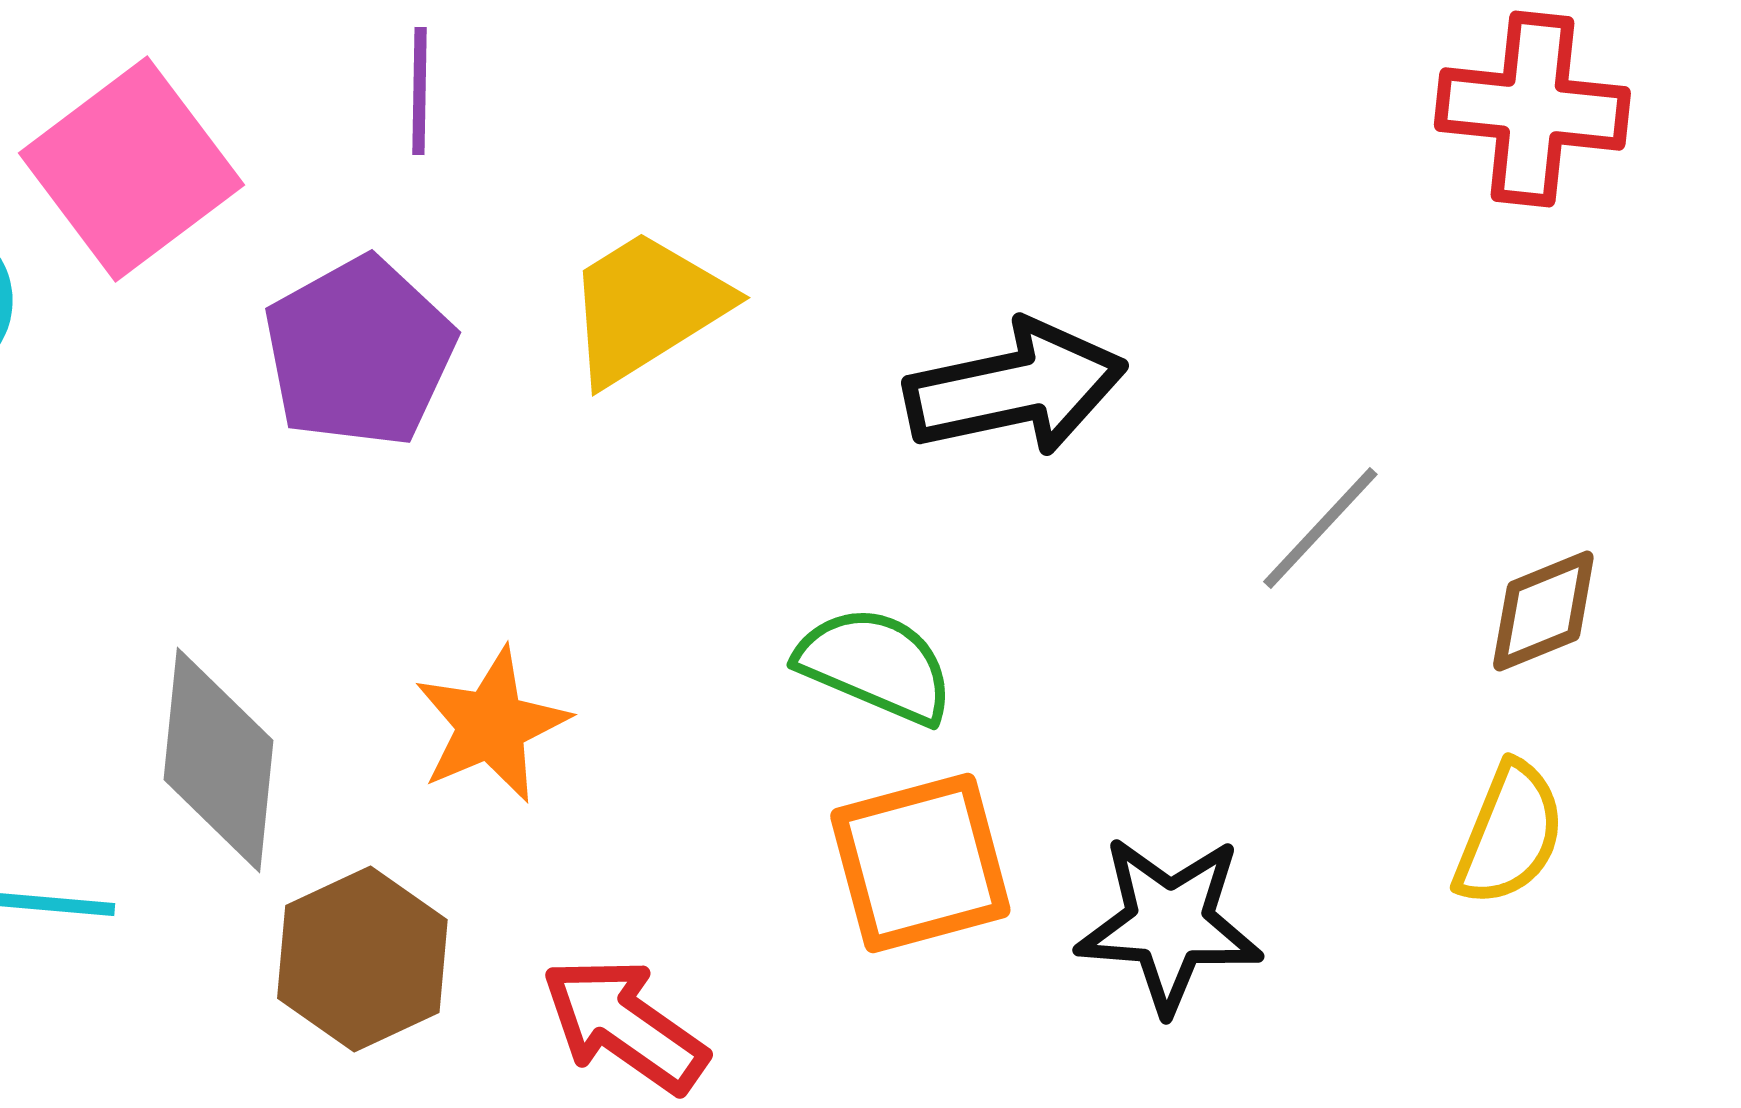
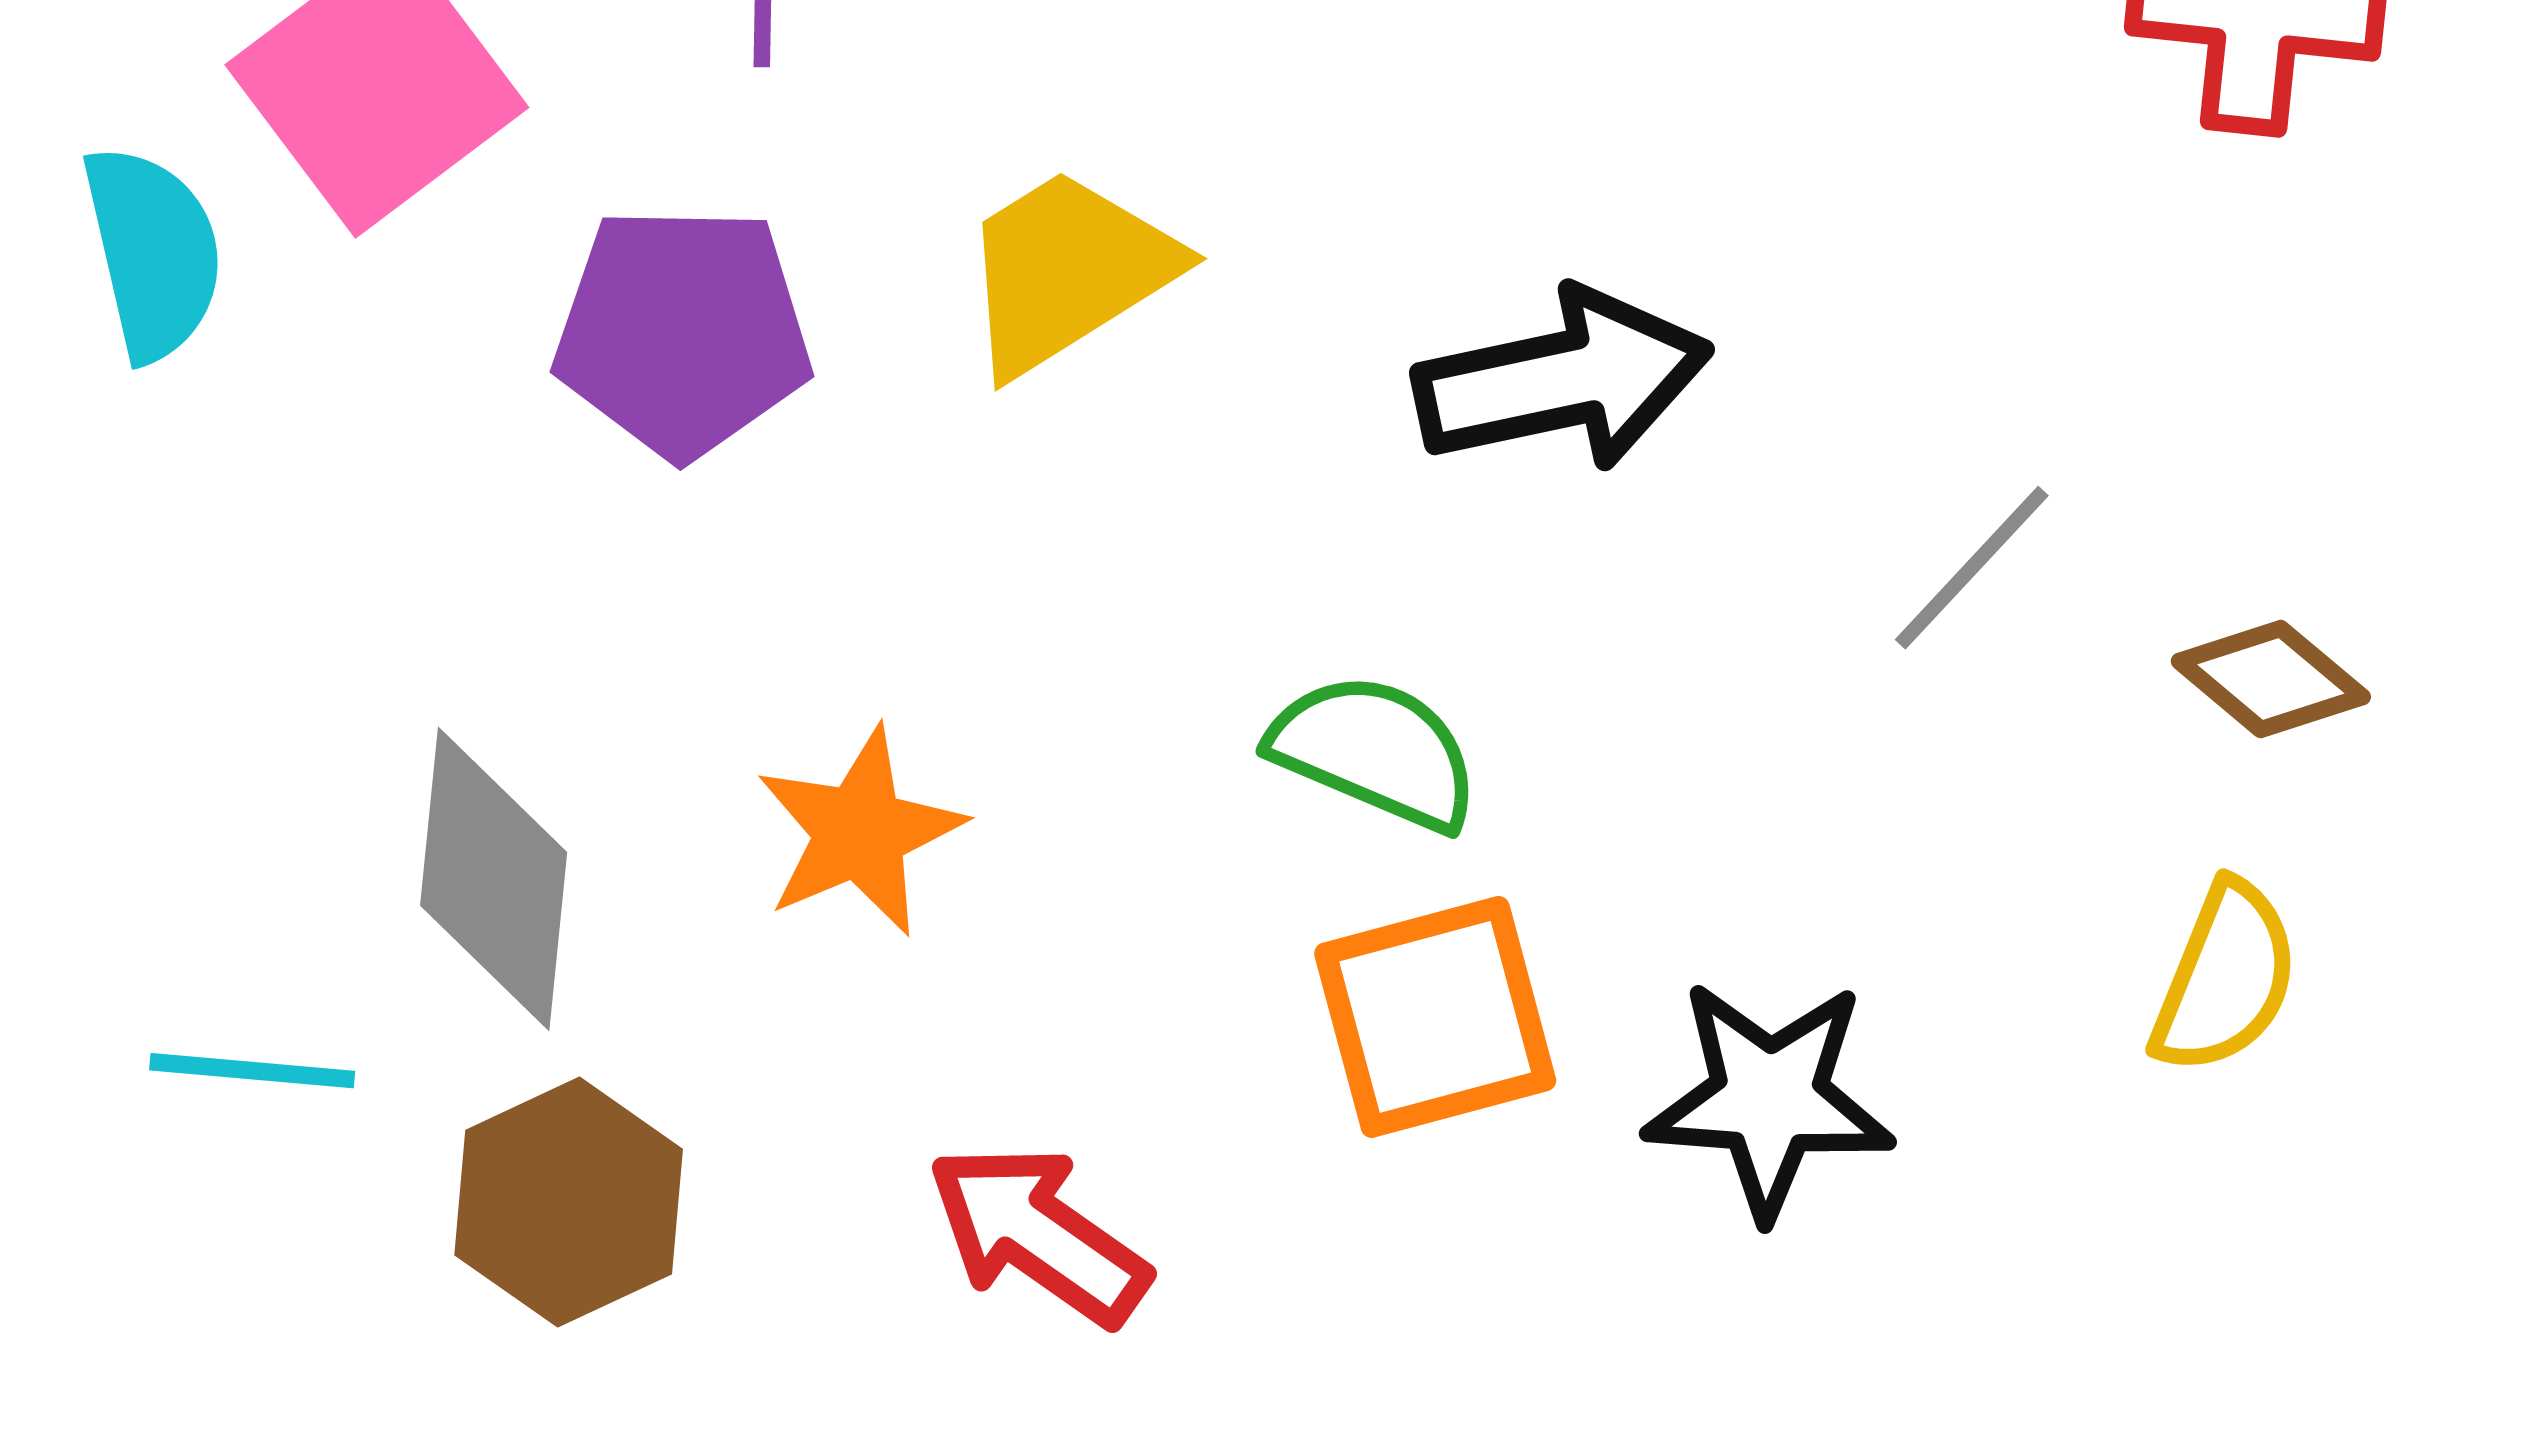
purple pentagon: (359, 352) -> (683, 332), turned 30
brown diamond: (1543, 611) -> (2271, 679), turned 62
brown hexagon: (362, 959) -> (569, 1202), moved

